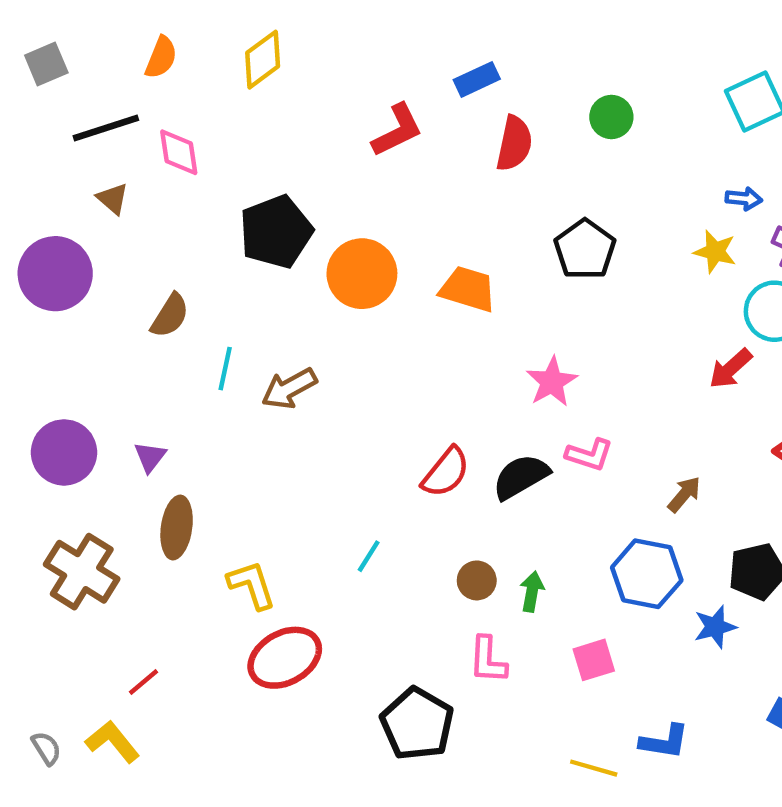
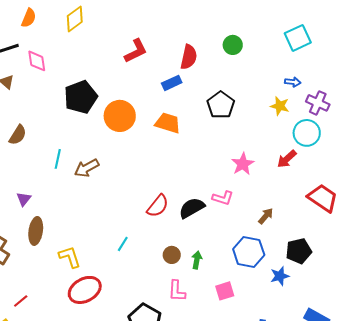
blue rectangle: (477, 79) -> (172, 83), moved
brown semicircle: (170, 316) -> (18, 135), moved
pink star: (552, 382) -> (243, 164), moved

